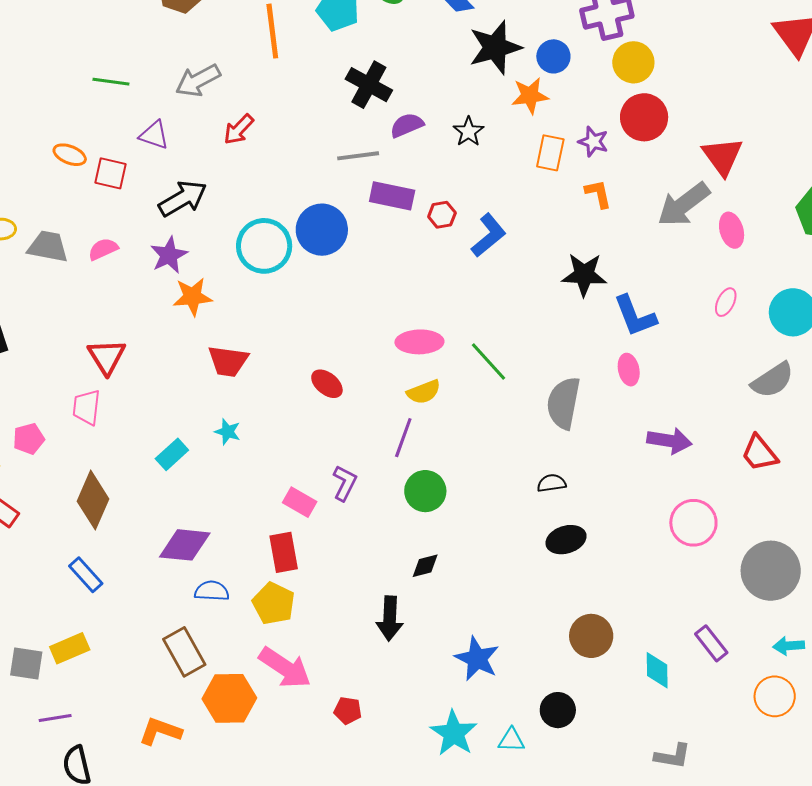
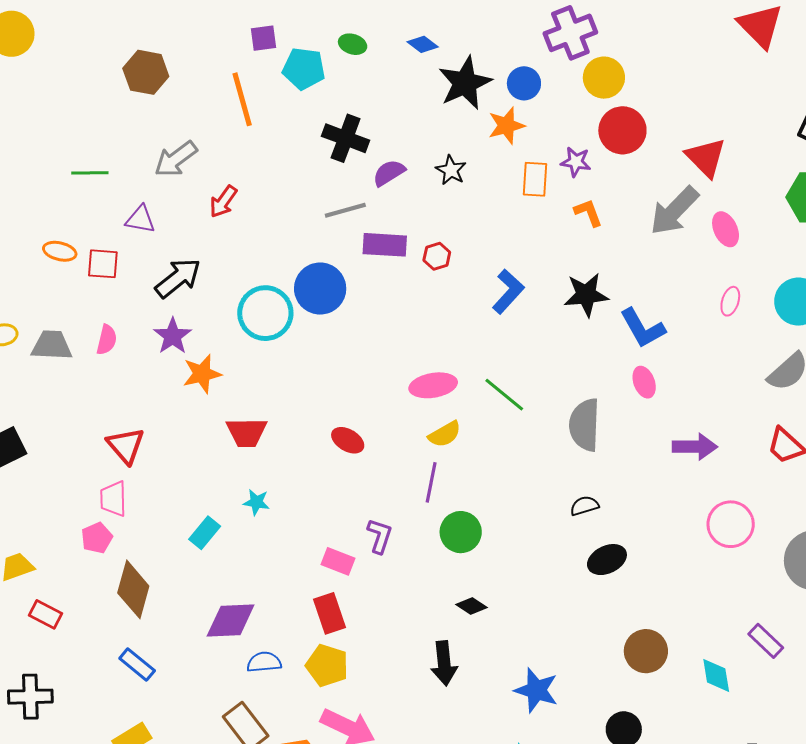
blue L-shape: (489, 235) -> (508, 292), moved
pink semicircle: (103, 249) -> (107, 340), turned 136
pink pentagon: (29, 439) -> (97, 538), moved
black diamond: (425, 566) -> (471, 606), turned 56

